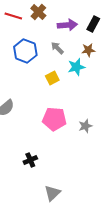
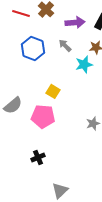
yellow square: (52, 78) -> (53, 91), moved, turned -32
pink pentagon: (54, 119) -> (43, 116), moved

